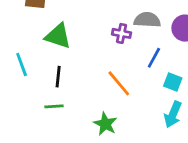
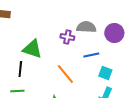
green triangle: (58, 36) -> (32, 49), moved
blue line: (154, 58) -> (91, 55), turned 49

